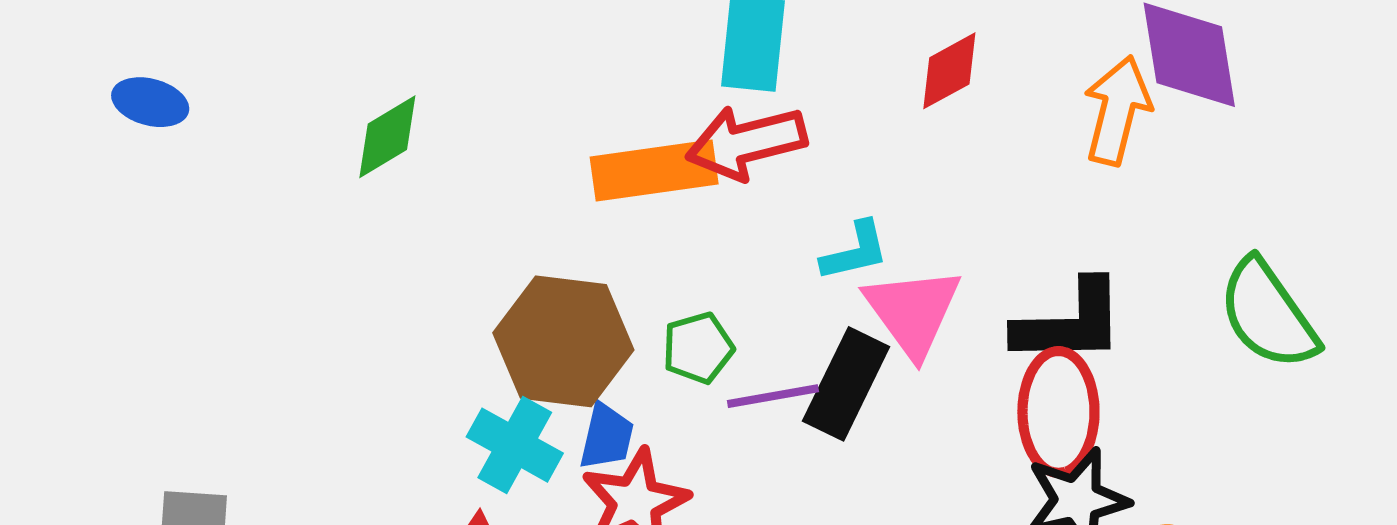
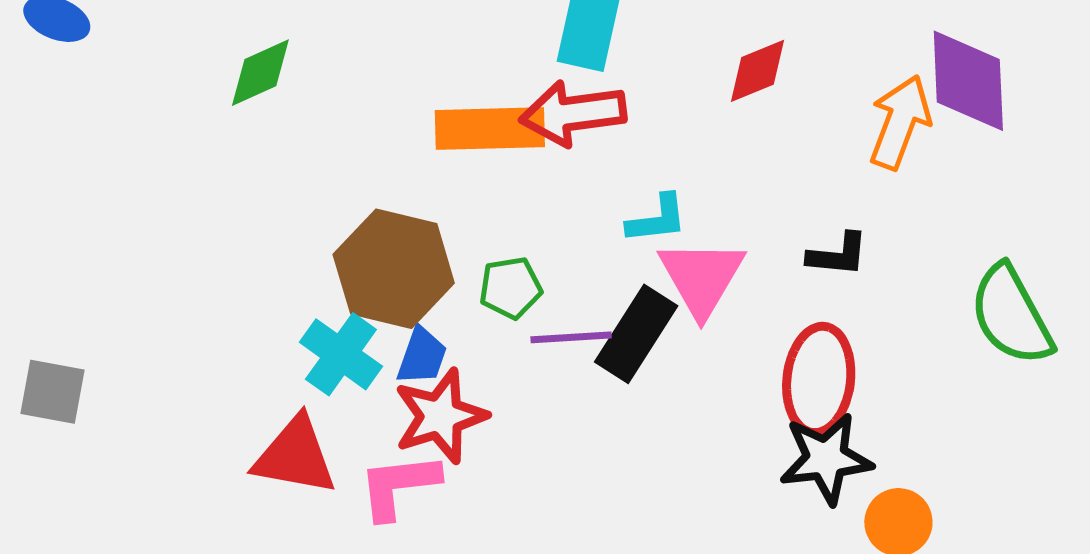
black L-shape: (1070, 323) -> (838, 255), moved, size x0.6

